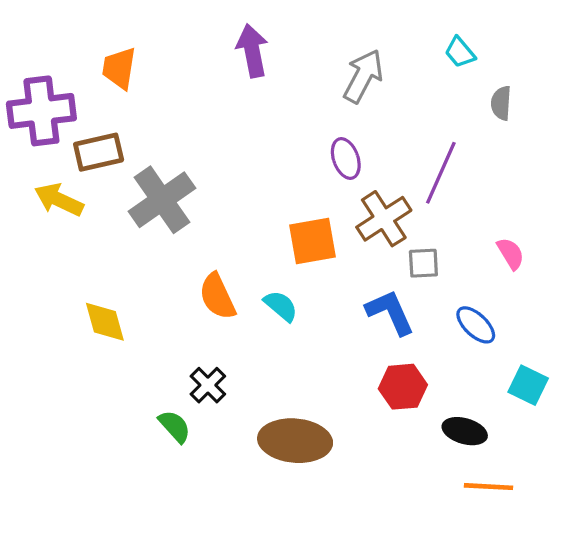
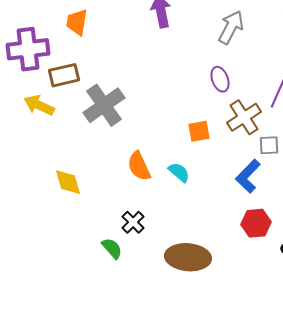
orange square: (312, 241) -> (199, 131), size x0.7
blue L-shape: (390, 312) -> (248, 176), turned -112

